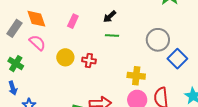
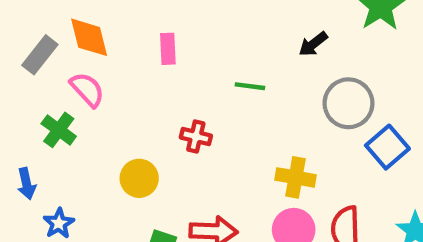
black arrow: (110, 17) -> (313, 44), moved
pink rectangle: (73, 21) -> (168, 49), turned -32
yellow circle: (65, 57) -> (139, 178), moved
green cross: (16, 64) -> (59, 130), moved

